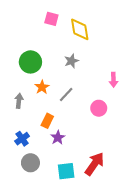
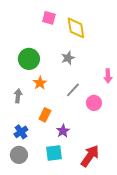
gray line: (66, 95) -> (73, 90), moved
purple star: (58, 138) -> (63, 131), moved
gray circle: (30, 163) -> (19, 155), moved
cyan square: (66, 171) -> (54, 153), moved

